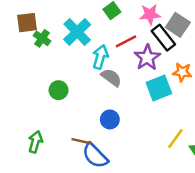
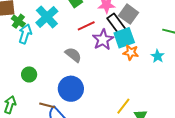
cyan arrow: (100, 57) -> (25, 34), moved
cyan square: (159, 88) -> (124, 38), moved
green circle: (59, 90) -> (29, 74), moved
blue circle: (110, 119) -> (71, 89), size x1.6

